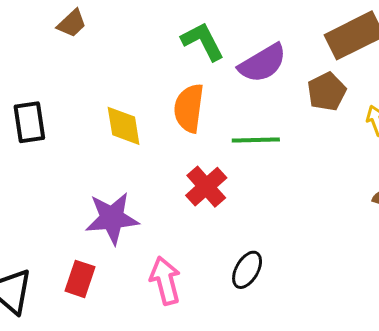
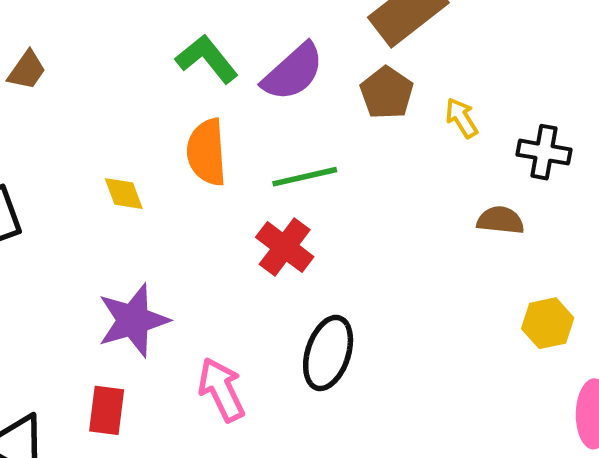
yellow diamond: (124, 126) -> (124, 194), size x0.7
red cross: (206, 187) -> (285, 247), moved
black ellipse: (247, 270) -> (328, 353), size x1.4

